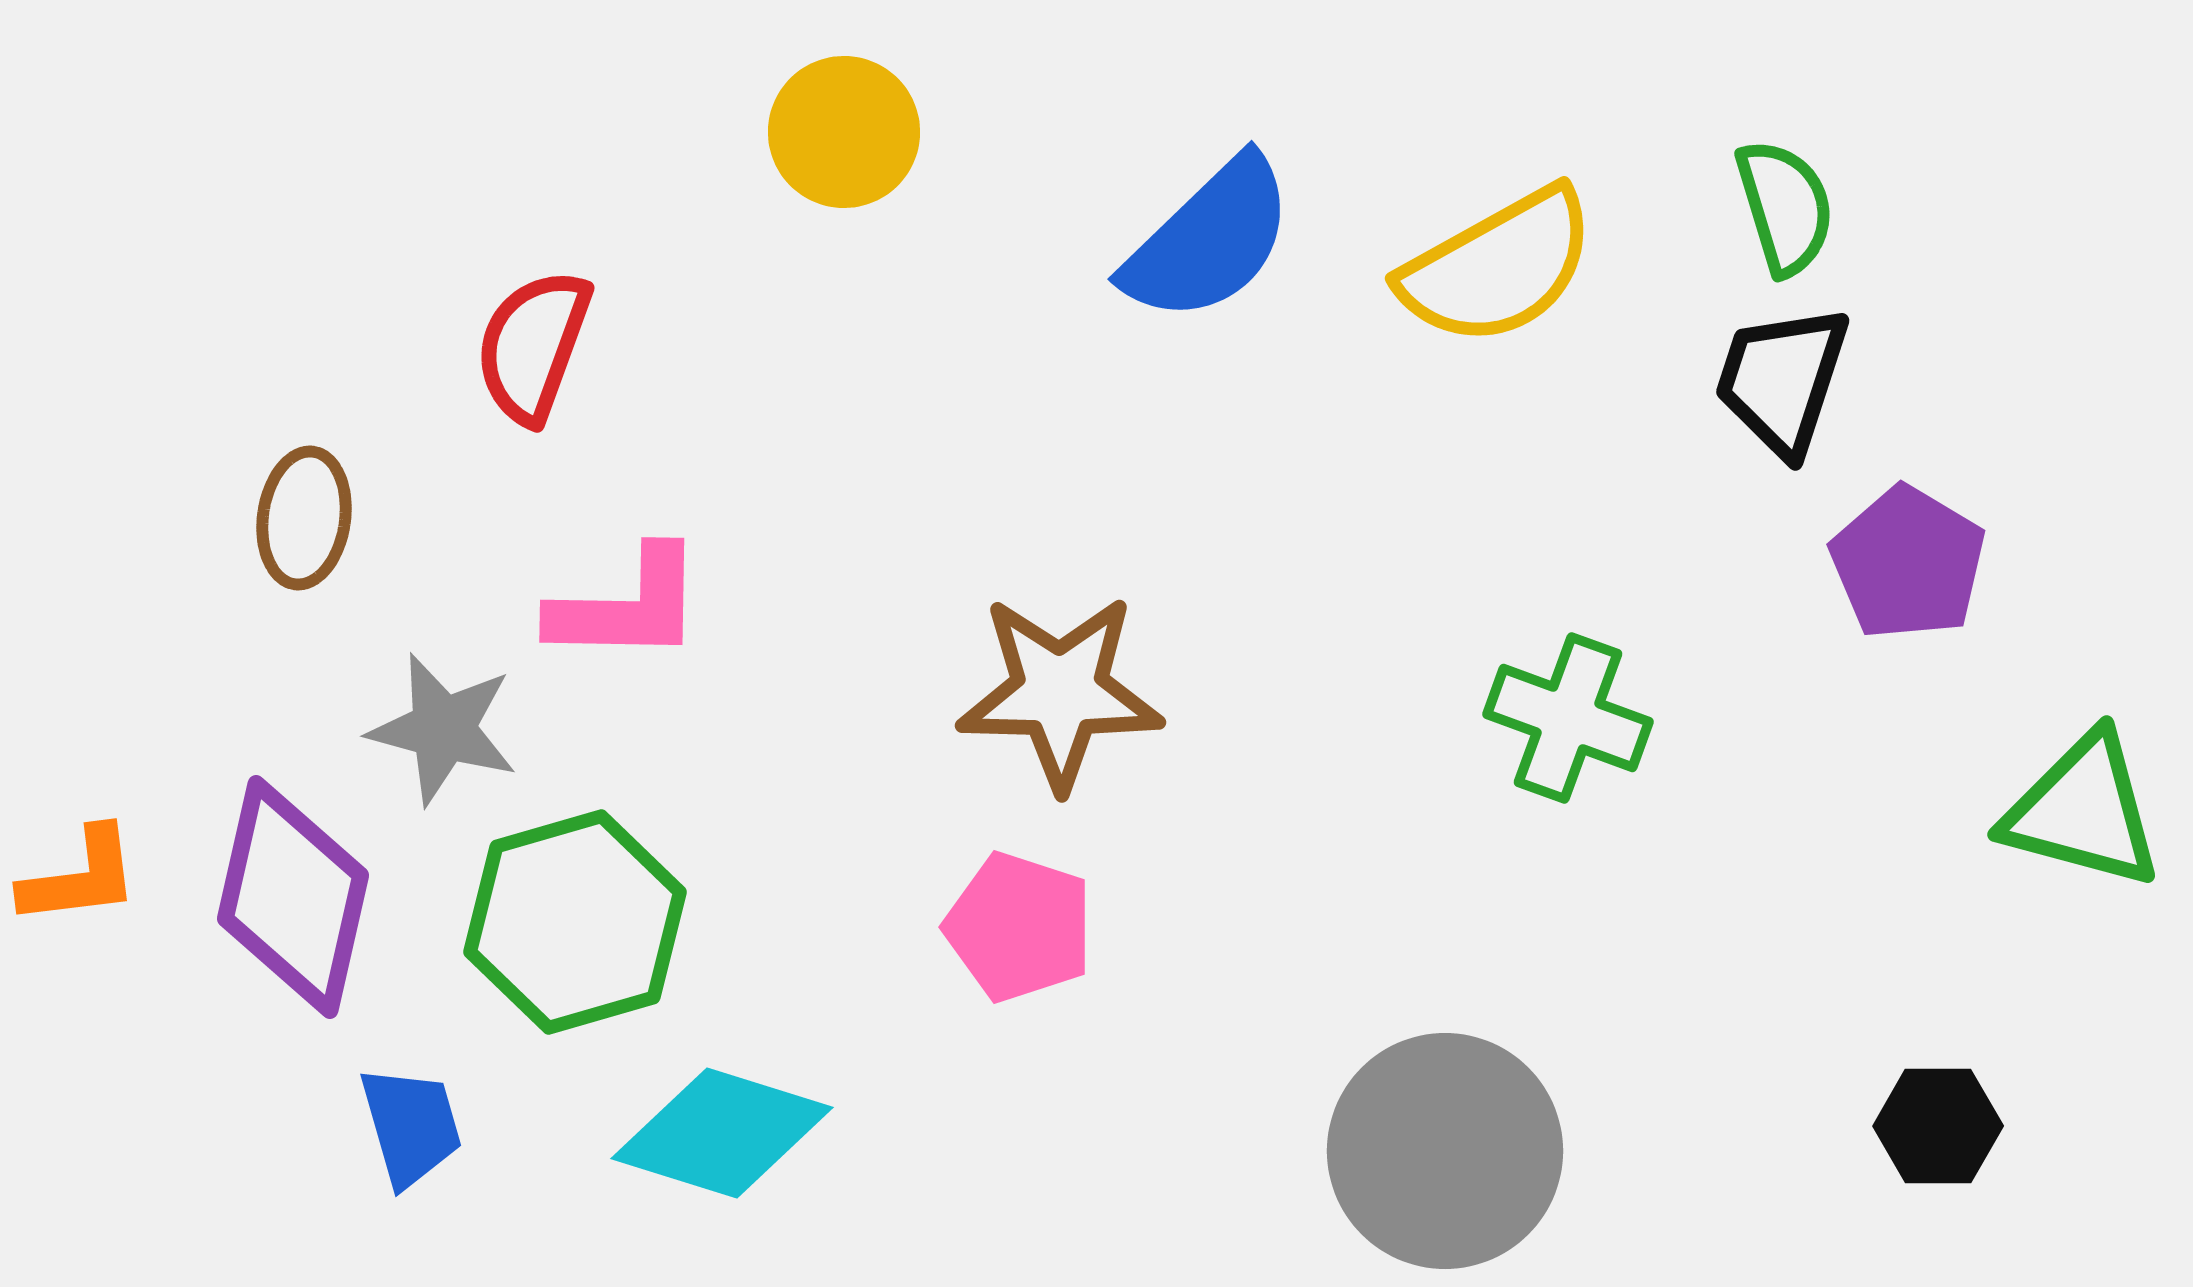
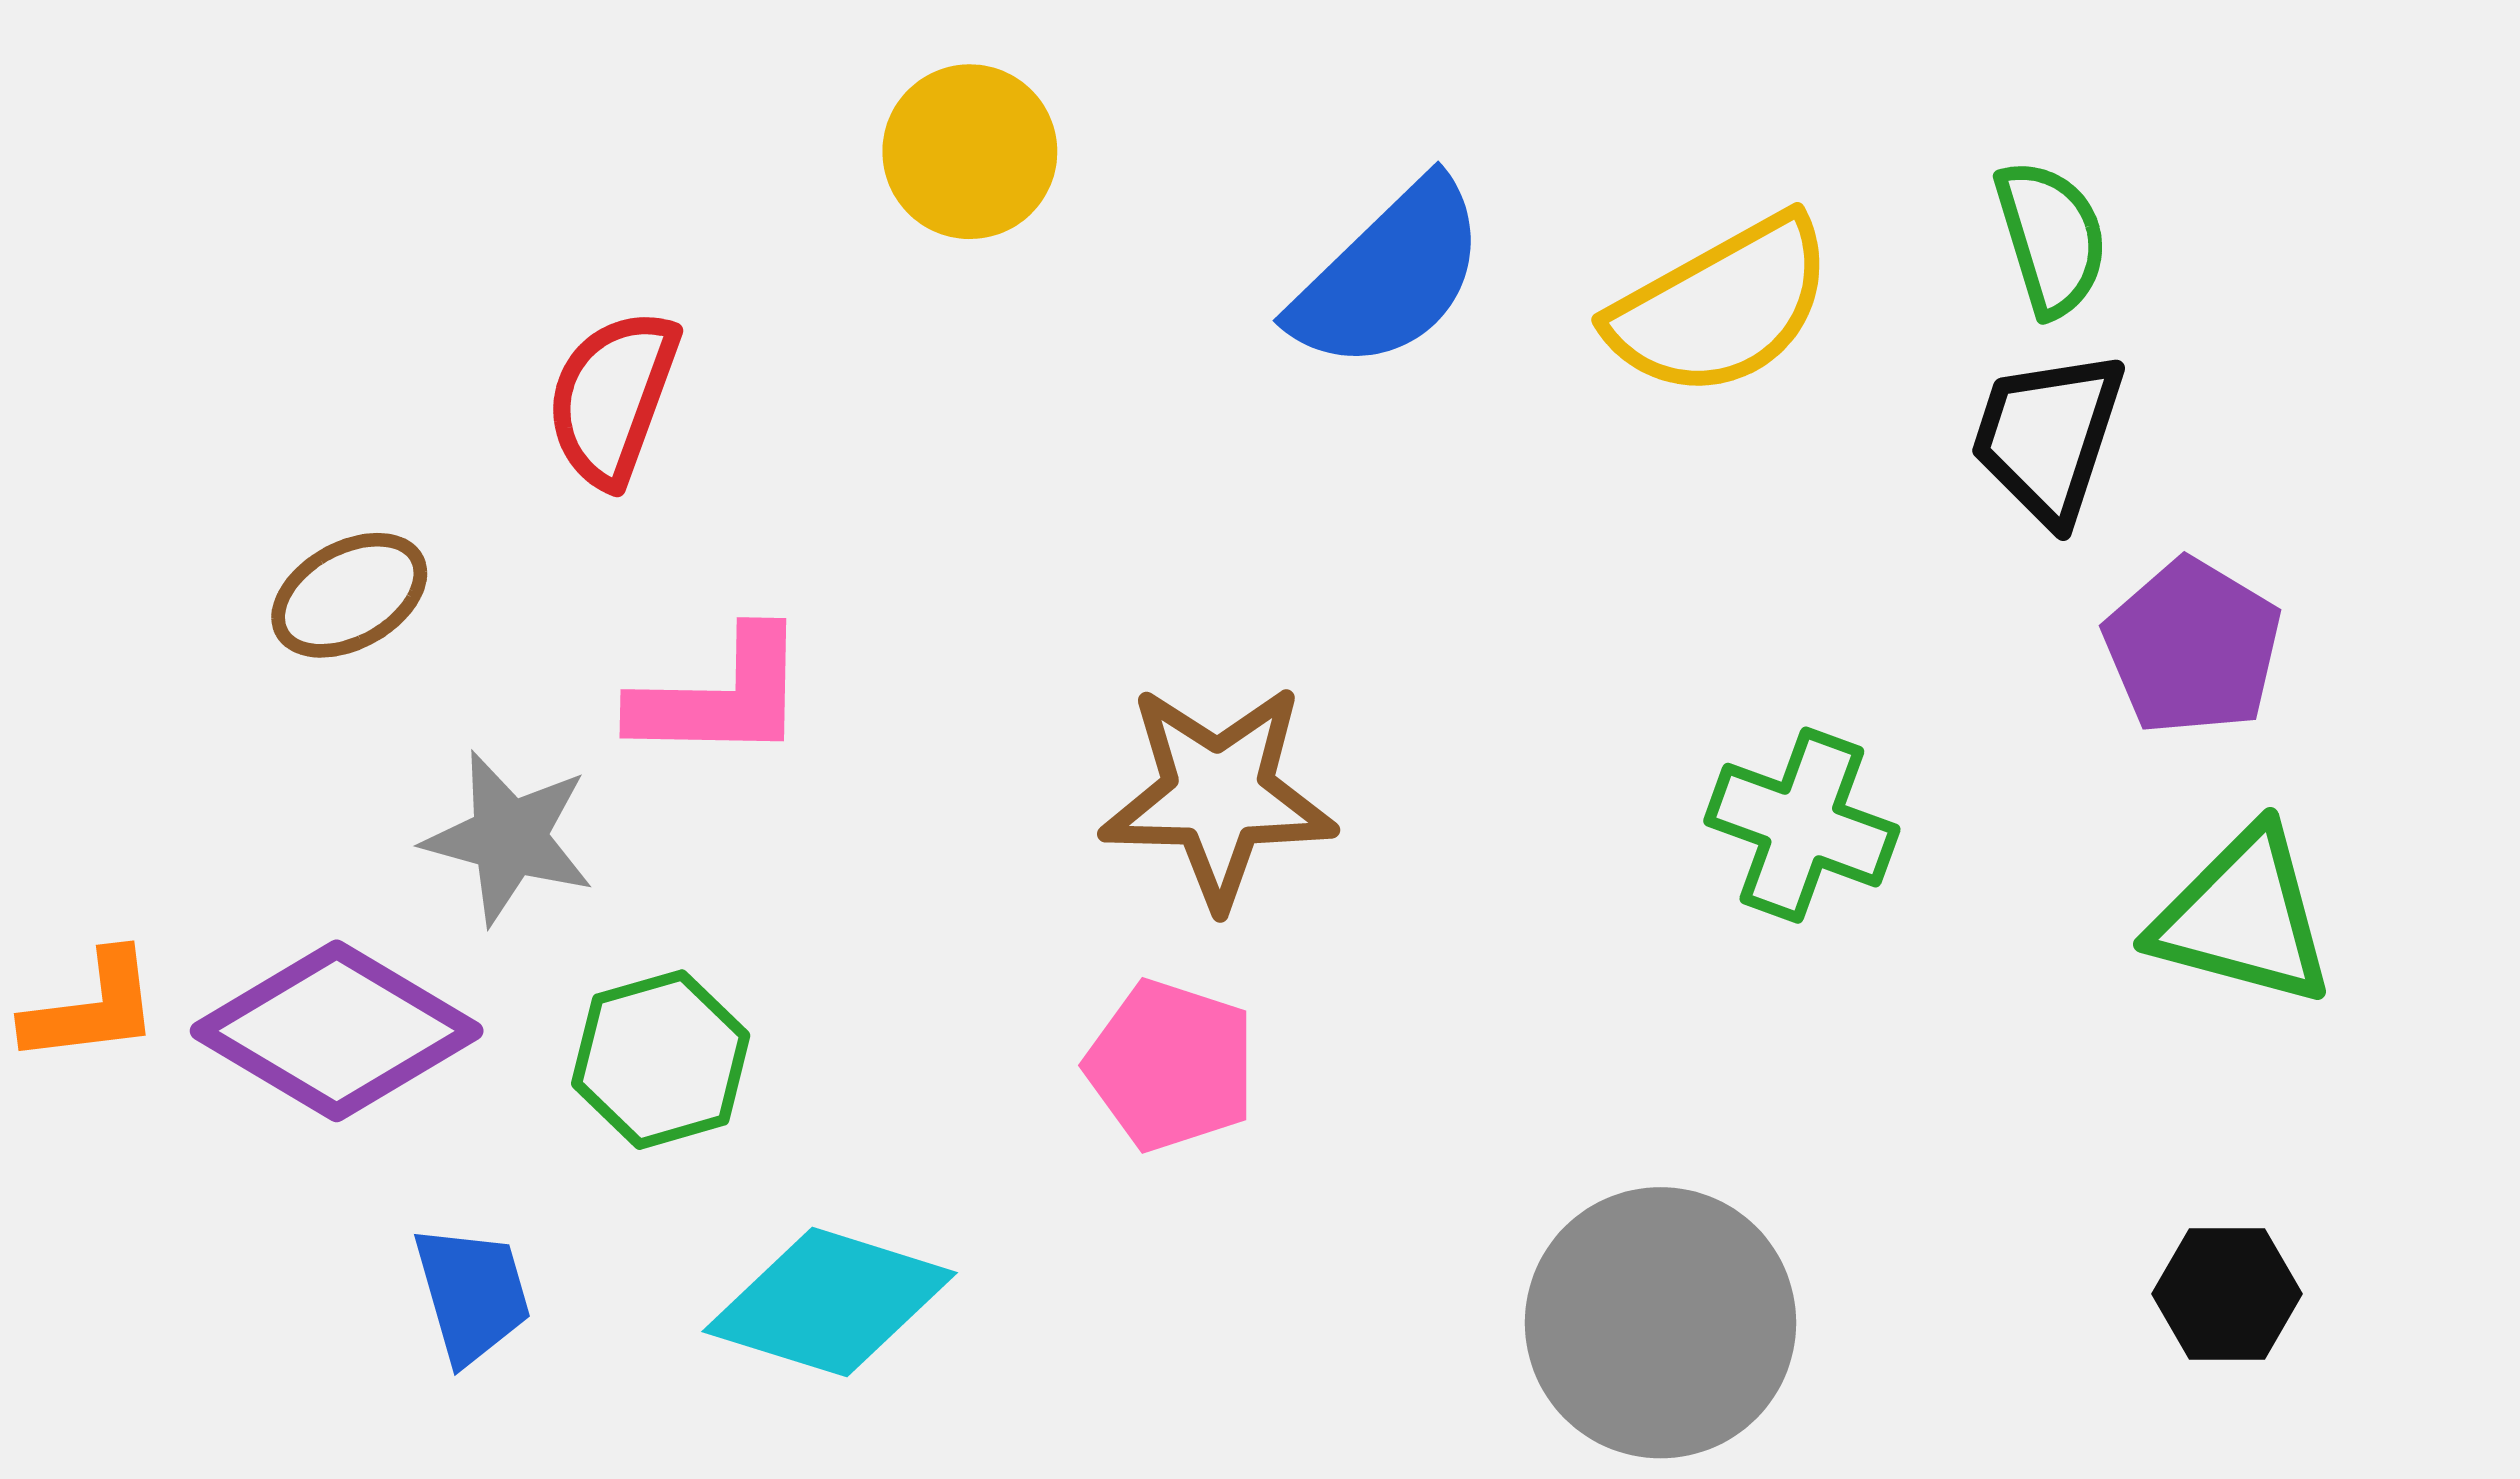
brown ellipse: (304, 518) -> (349, 595), turned 53
green triangle: (2083, 811) -> (2243, 917), moved
purple diamond: (293, 897) -> (337, 1031), turned -72
green hexagon: (575, 922) -> (661, 1060), size x0.7

